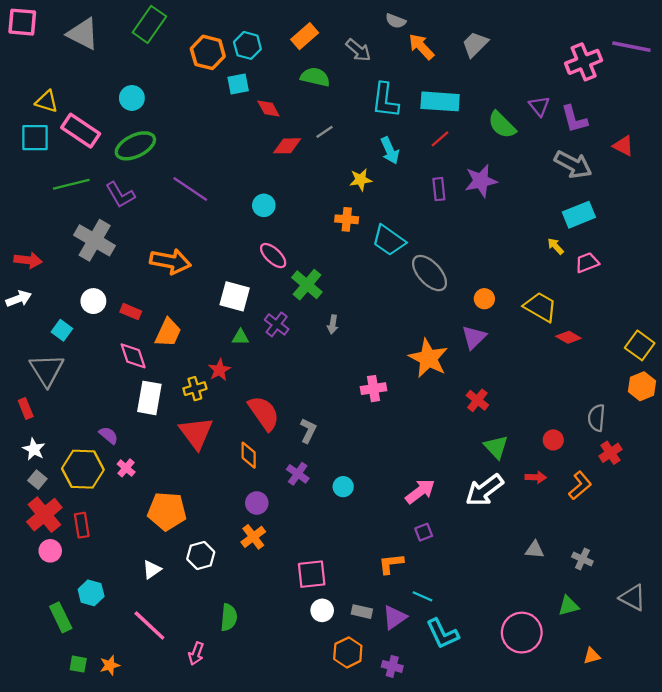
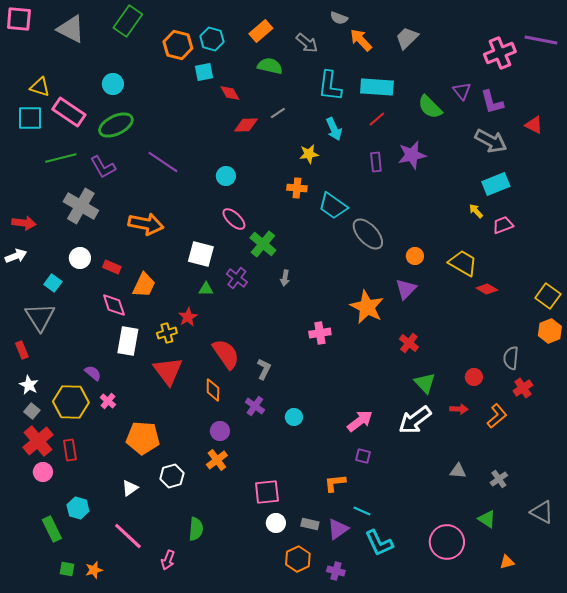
purple square: (424, 532) -> (363, 456), turned 35
gray cross: (582, 559) -> (499, 479), turned 30
green triangle: (568, 606) -> (487, 519), turned 48

